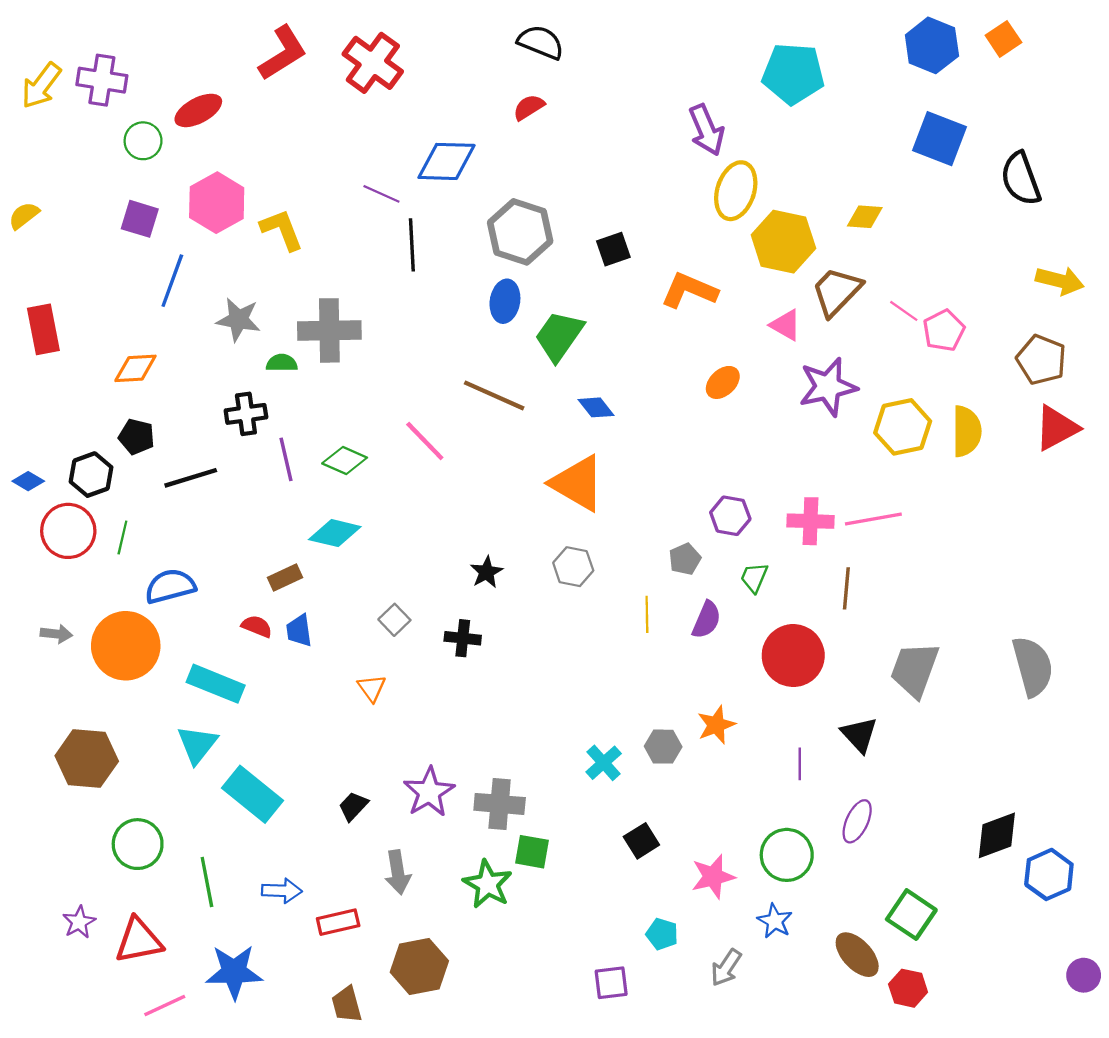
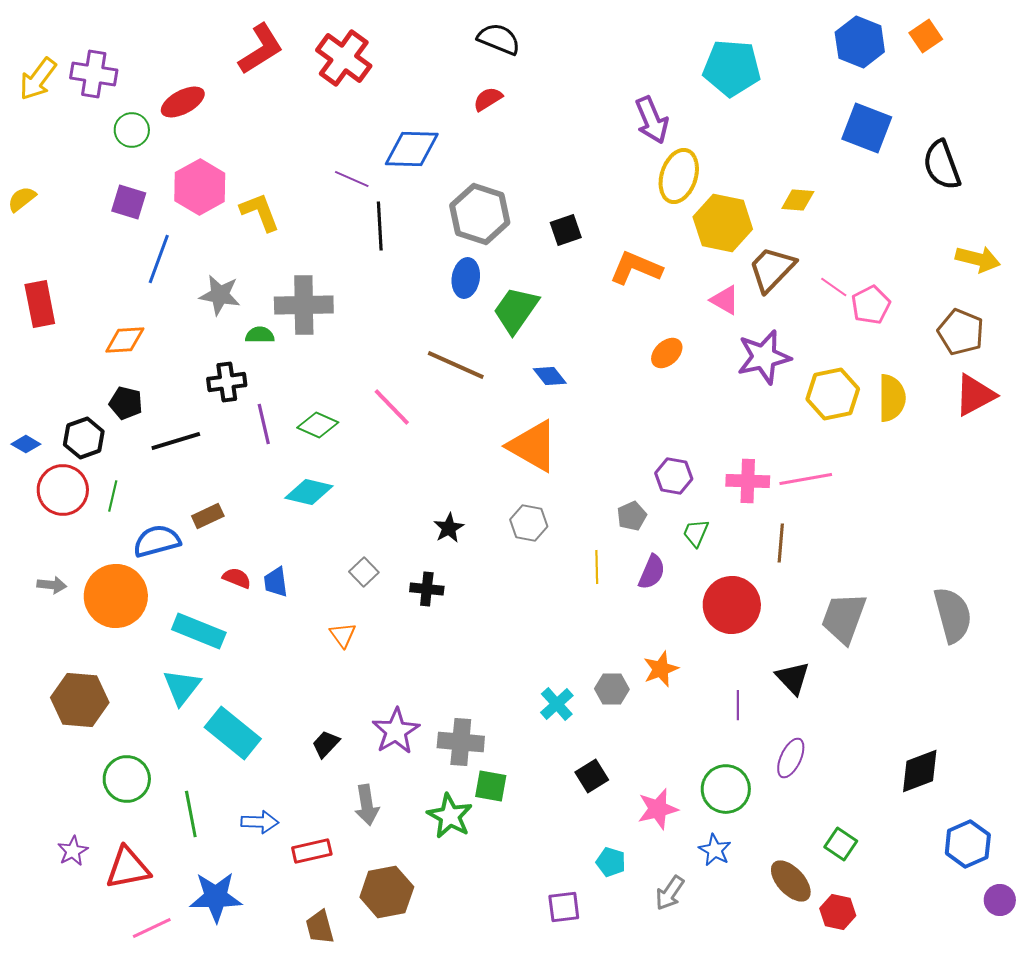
brown rectangle: (285, 578) -> (208, 516), moved
blue hexagon: (1049, 874) -> (968, 844), moved
green square: (911, 915) -> (841, 844), size x0.7

